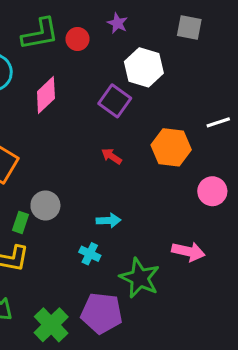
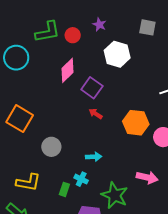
pink diamond: (46, 95) -> (68, 70), moved
purple square: (115, 101) -> (92, 88), moved
orange hexagon: (171, 147) -> (136, 123), moved
green rectangle: (20, 222) -> (64, 189), moved

